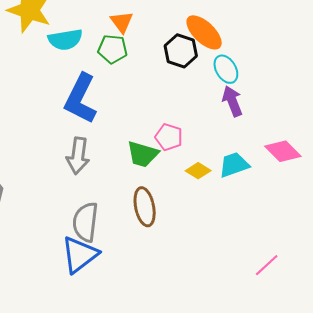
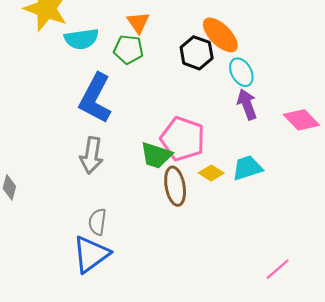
pink pentagon: (169, 137) -> (183, 139), size x1.6
pink diamond: (283, 151) -> (301, 120), moved
brown ellipse: (145, 207) -> (175, 186), moved
gray semicircle: (85, 222) -> (97, 222), size x0.7

